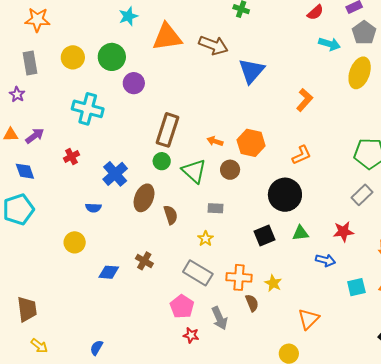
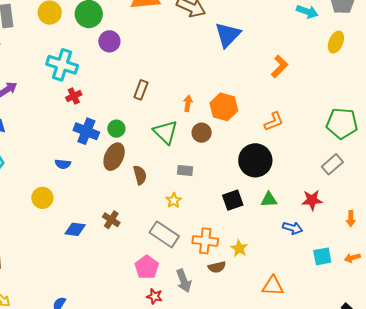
yellow ellipse: (360, 73) -> (336, 42), size x0.7
brown rectangle: (168, 130) -> (141, 90), size x0.6
orange arrow: (215, 141) -> (188, 103), turned 77
red cross: (71, 156) -> (74, 96), moved
green circle: (162, 161) -> (116, 129), moved
blue cross: (115, 174) -> (86, 131), turned -30
brown semicircle: (252, 303) -> (217, 267), turned 96
orange triangle: (309, 319) -> (273, 286), turned 45

